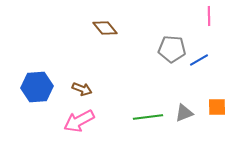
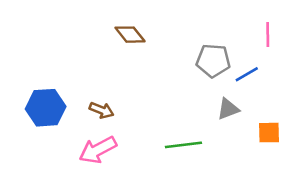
pink line: (209, 16) -> (268, 35), moved
gray triangle: (184, 113) -> (228, 109), moved

